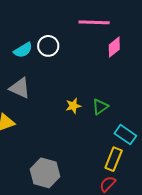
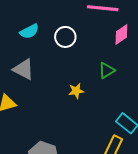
white circle: (48, 46) -> (65, 37), moved
green triangle: (100, 107) -> (107, 71), moved

